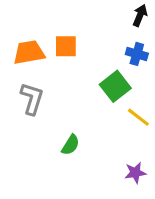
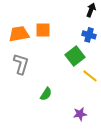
purple star: (135, 173) -> (80, 114), moved

